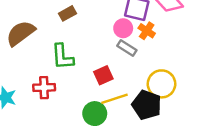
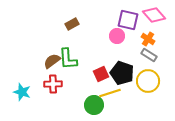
orange cross: (147, 31) -> (148, 39), moved
brown semicircle: (21, 33) -> (52, 61), moved, size x0.7
gray rectangle: (127, 48) -> (149, 55), moved
black pentagon: (147, 105) -> (122, 73), moved

